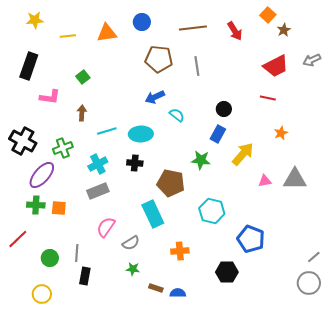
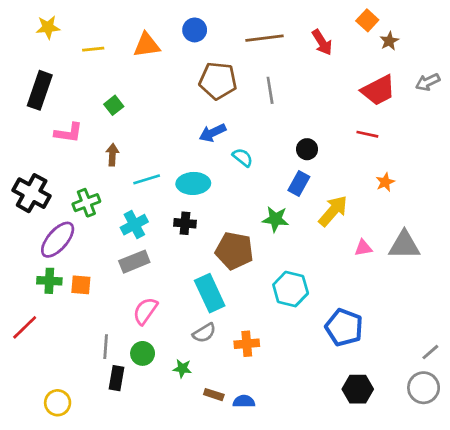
gray semicircle: (131, 243) -> (204, 333), moved
green circle: (50, 258) -> (143, 353), moved
black hexagon: (227, 272) -> (358, 389), moved

